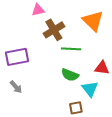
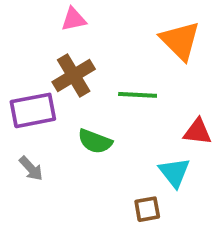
brown cross: (54, 30) -> (74, 76), moved
green semicircle: (70, 75) -> (95, 141), moved

